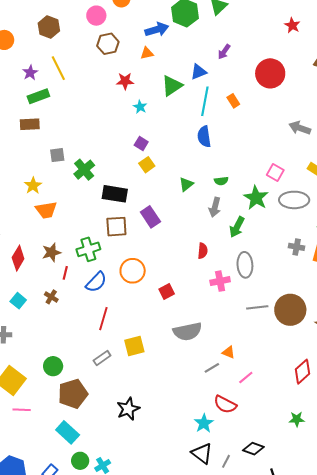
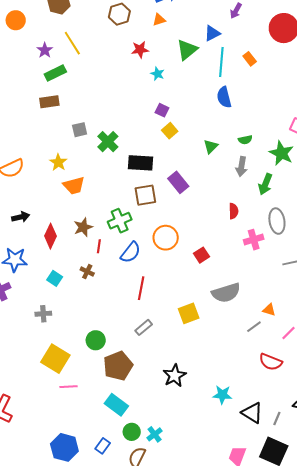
yellow square: (134, 346) -> (189, 313), moved
cyan star: (204, 423) -> (222, 395), moved, turned -30

